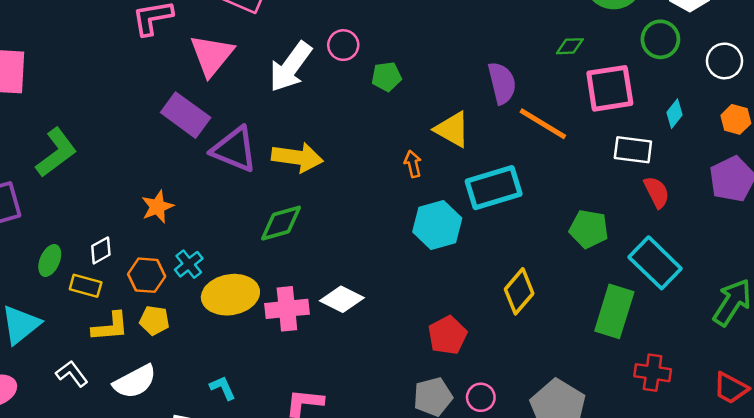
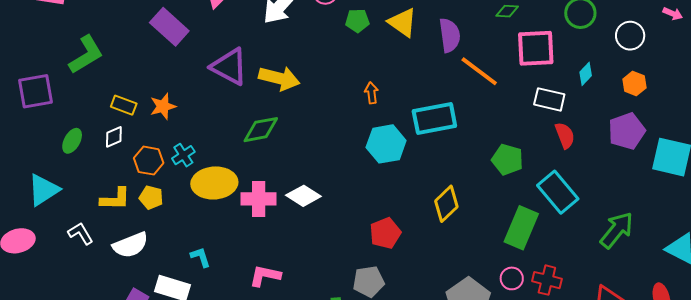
purple rectangle: (186, 115) -> (169, 27), moved
yellow triangle: (452, 129) -> (403, 22), moved
yellow rectangle: (86, 286) -> (124, 105), moved
pink circle: (481, 397) -> (512, 278), moved

